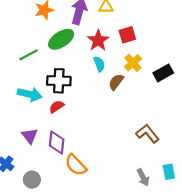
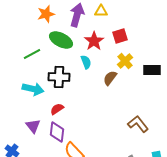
green ellipse: (61, 39) -> (61, 40), turned 60
cyan semicircle: (99, 64) -> (86, 62), moved
black rectangle: (163, 73) -> (152, 70), turned 30
red semicircle: (57, 107) -> (57, 109), moved

